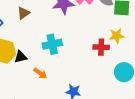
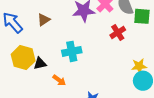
yellow star: (117, 36) -> (139, 66), moved
red cross: (101, 47) -> (118, 33), moved, turned -35

